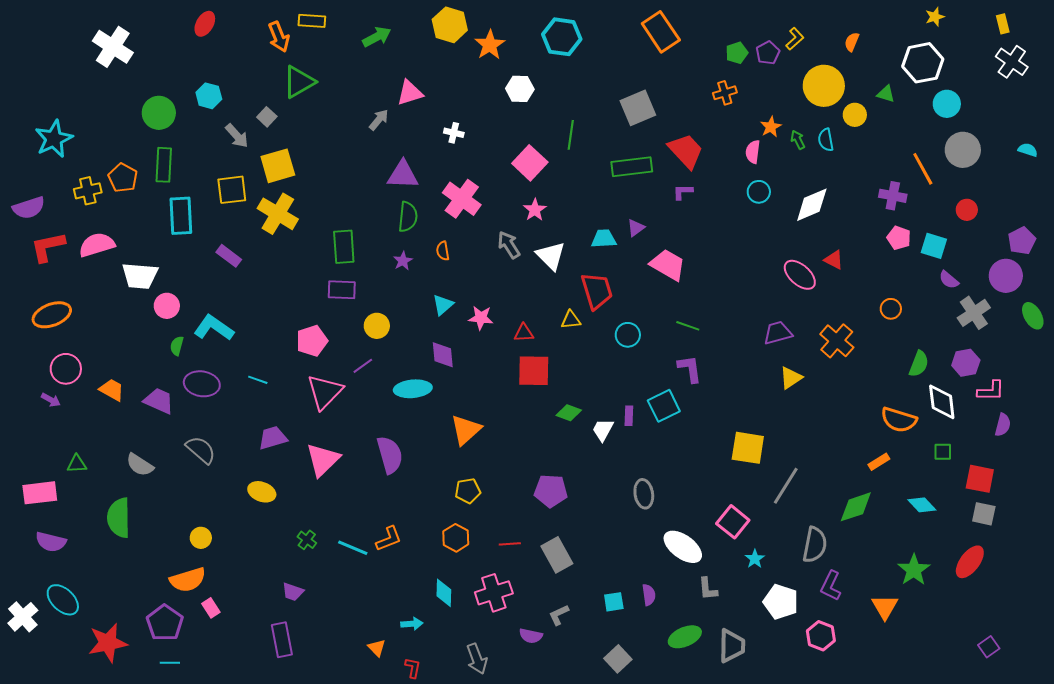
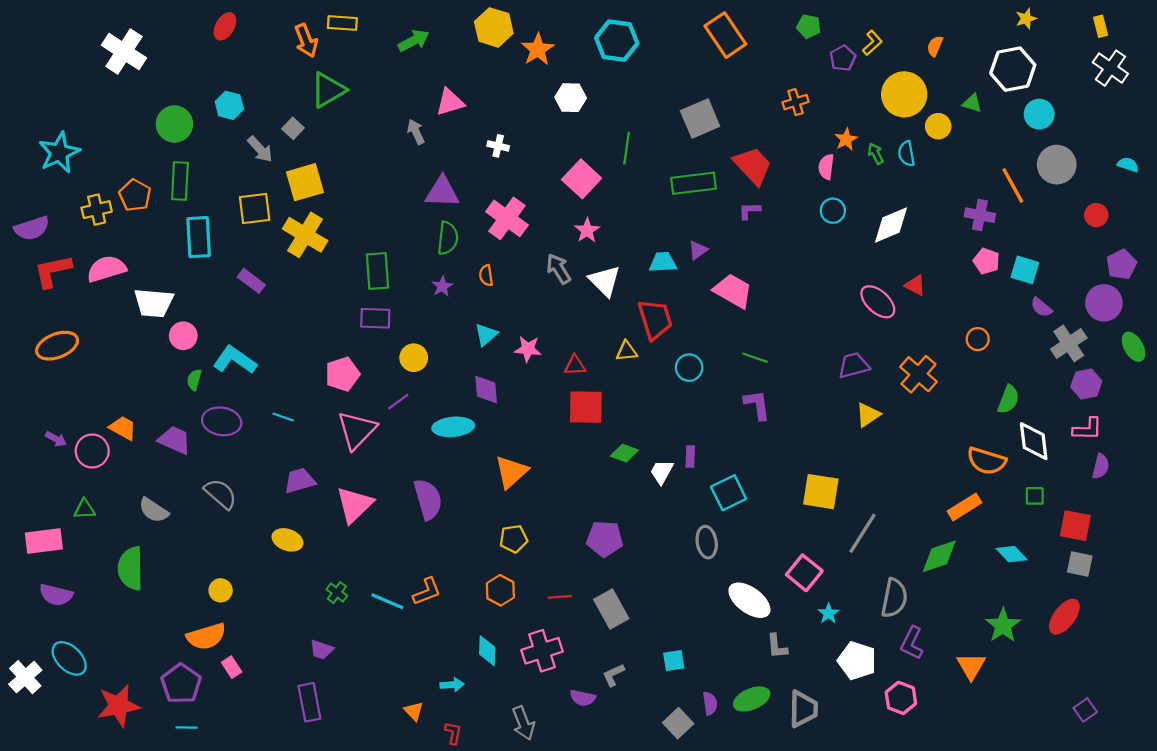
green pentagon: (737, 53) -> (809, 26), moved, turned 30
gray arrow: (379, 120) -> (416, 132), turned -65
red circle: (967, 210) -> (1096, 215), moved
purple hexagon: (966, 363) -> (1086, 384), moved
pink circle: (66, 369) -> (92, 451), moved
cyan square: (664, 406) -> (729, 493), moved
orange rectangle: (879, 462) -> (965, 507), size x1.4
purple semicircle: (649, 595) -> (710, 703), moved

